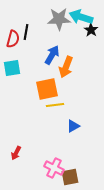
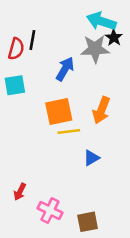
gray star: (59, 19) -> (95, 49), moved
orange arrow: (66, 67) -> (101, 110), moved
pink cross: (54, 168) -> (50, 210), moved

